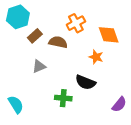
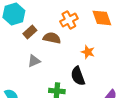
orange diamond: (109, 35) -> (102, 18), moved
black semicircle: (85, 82) -> (78, 76), turned 48

